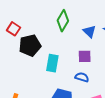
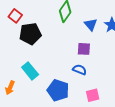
cyan rectangle: (52, 63) -> (30, 71), moved, turned -54

